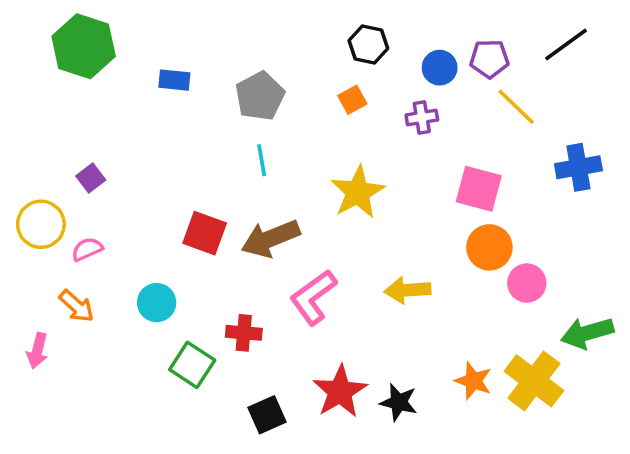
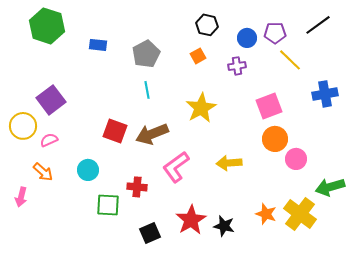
purple square: (91, 178) -> (51, 100), size x1.8
pink square: (479, 189) -> (269, 106), turned -36
green square: (192, 365) -> (108, 205), turned -30

